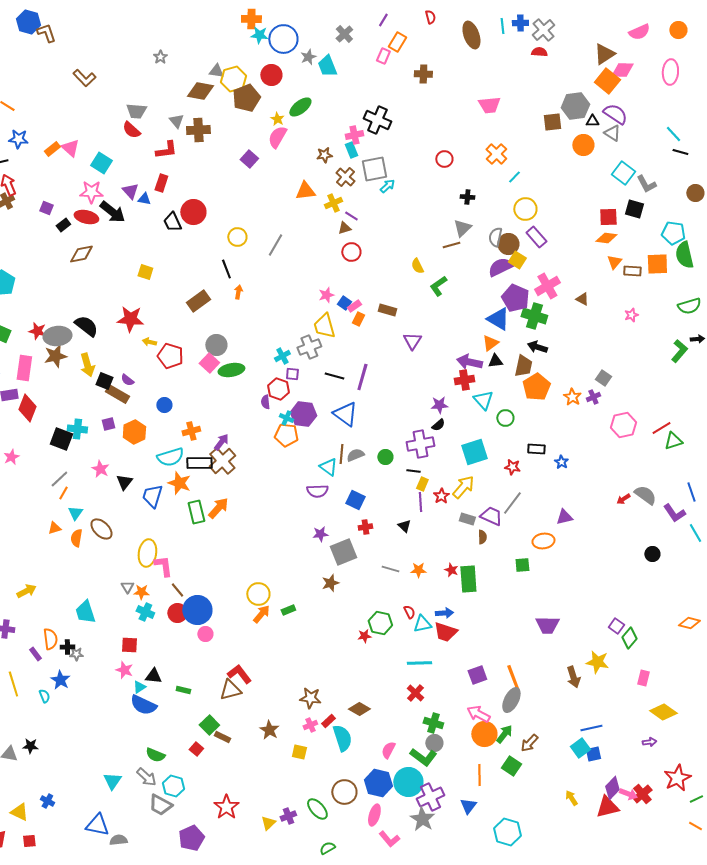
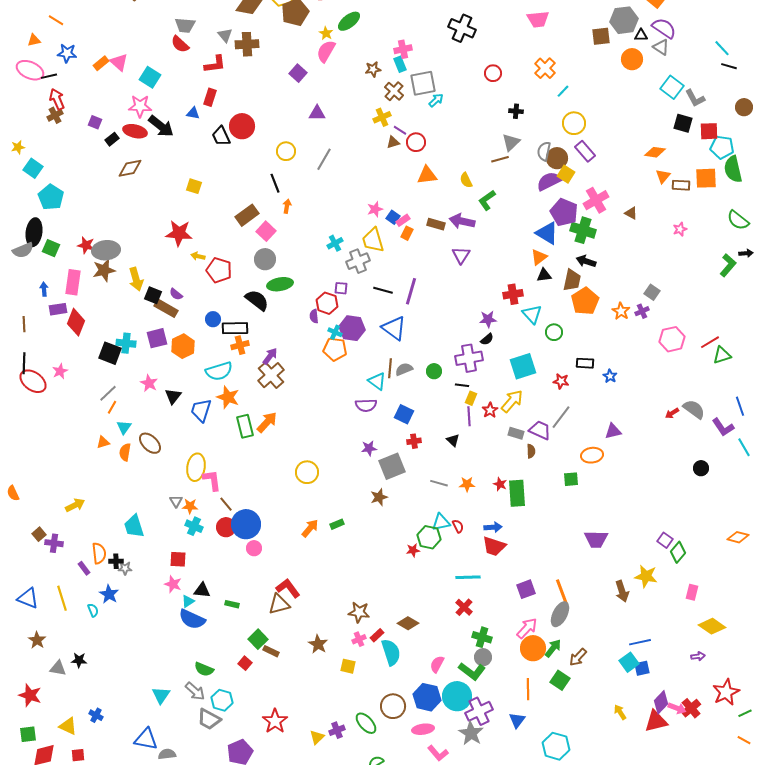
black cross: (377, 120) -> (462, 28), moved
purple triangle: (130, 191) -> (317, 113), moved, turned -48
orange triangle: (305, 191) -> (427, 175), moved
red square: (608, 217) -> (709, 131), moved
red circle: (351, 252) -> (416, 142), moved
green semicircle: (689, 306) -> (738, 220), turned 55
black semicircle: (86, 326) -> (257, 300), moved
cyan cross: (282, 356) -> (335, 243), moved
purple arrow: (469, 362) -> (462, 221), moved
pink square: (209, 363) -> (266, 231), moved
purple square: (108, 424) -> (157, 338), size x1.5
black rectangle: (199, 463) -> (235, 328), moved
yellow circle: (258, 594) -> (307, 472), moved
cyan triangle: (422, 624) -> (441, 522), moved
pink arrow: (478, 714) -> (527, 628), turned 105
pink ellipse: (374, 815) -> (423, 729), turned 65

